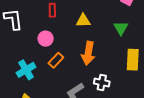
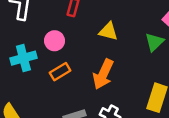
green triangle: (121, 28) -> (154, 42), moved
cyan cross: (26, 70) -> (23, 58), moved

